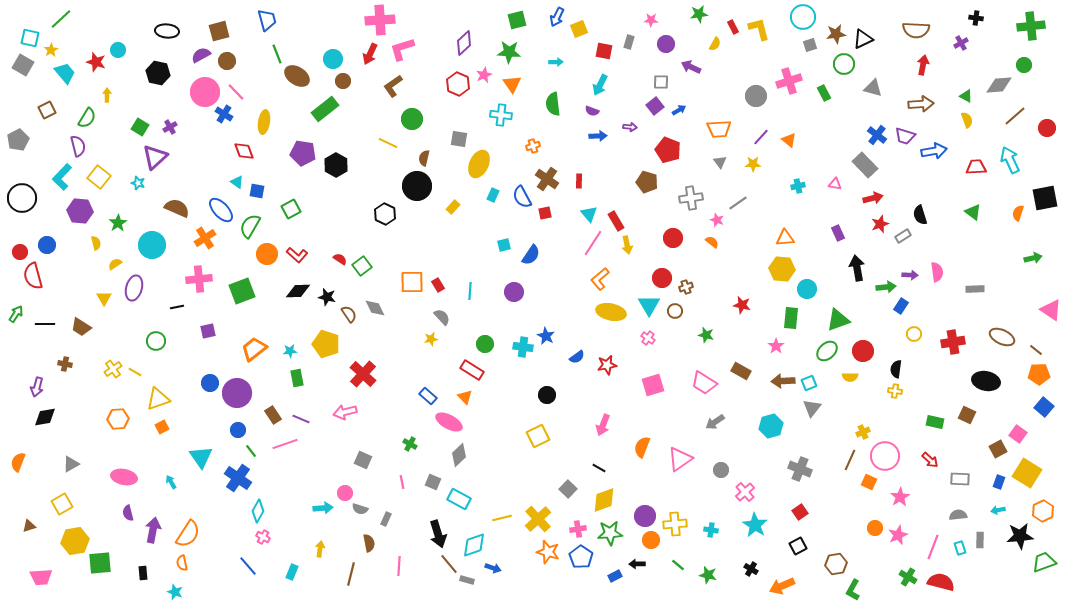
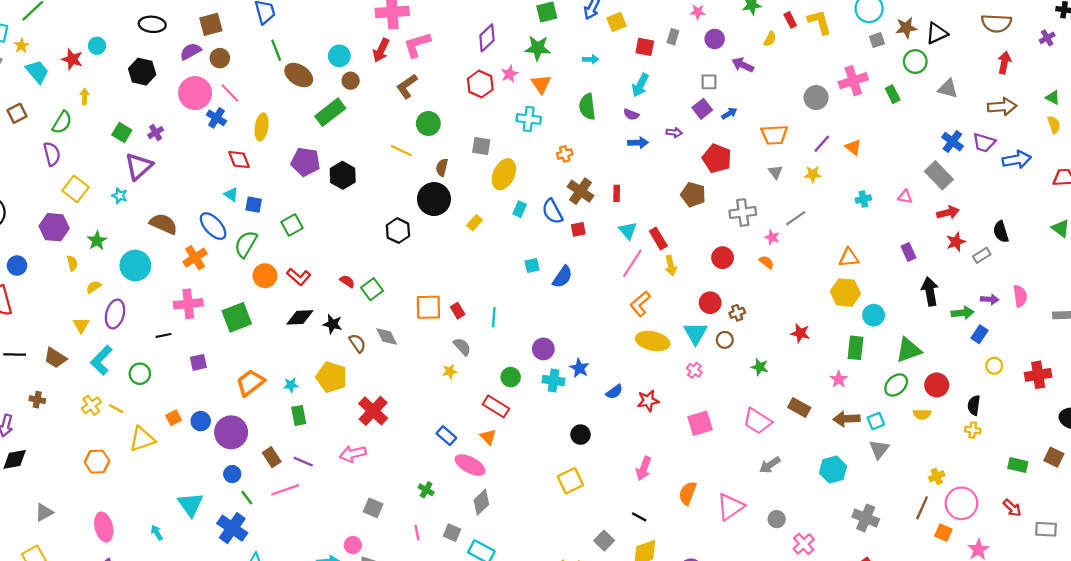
cyan L-shape: (62, 177) -> (101, 360), moved
purple circle: (514, 292) -> (543, 349), moved
orange square: (162, 427) -> (174, 418), moved
pink ellipse: (124, 477) -> (104, 527), turned 65

